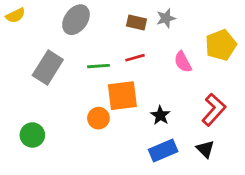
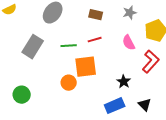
gray star: (166, 18) -> (130, 13), moved
red L-shape: (214, 110) -> (151, 62), moved
black star: (160, 115) -> (124, 82), moved

